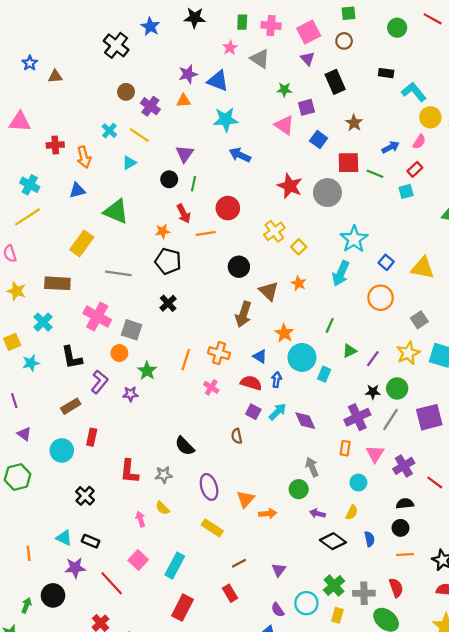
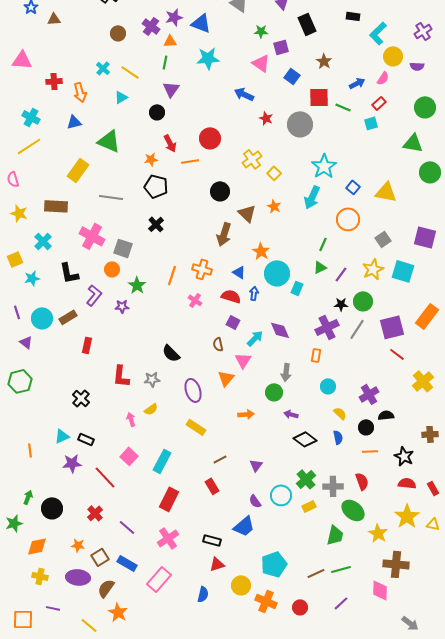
cyan L-shape: (414, 92) -> (378, 33), turned -95
purple cross: (150, 106) -> (151, 26), moved
blue arrow: (240, 155) -> (244, 94), moved
green line: (194, 184) -> (165, 62), moved
red star: (290, 186) -> (266, 118), size x0.6
green line: (330, 325) -> (323, 244), moved
cyan arrow: (278, 412) -> (255, 338), moved
cyan circle: (62, 450) -> (42, 318), moved
pink triangle: (375, 454) -> (243, 360), moved
purple cross: (404, 466) -> (369, 394), moved
gray arrow: (312, 467) -> (286, 372), turned -150
red line: (435, 483) -> (397, 354), moved
orange triangle: (246, 499) -> (226, 378), moved
black semicircle: (405, 504) -> (386, 415), moved
yellow semicircle: (163, 508) -> (151, 409), turned -80
yellow semicircle: (352, 512) -> (340, 413), moved, turned -72
cyan triangle: (64, 538) -> (62, 436), turned -49
black circle: (53, 595) -> (52, 508), moved
yellow rectangle: (337, 615) -> (309, 506), turned 48

